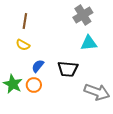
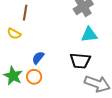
yellow semicircle: (23, 45) -> (14, 34), moved
black trapezoid: (68, 69) -> (80, 61), moved

